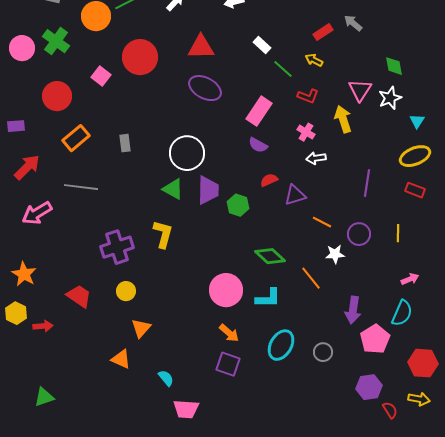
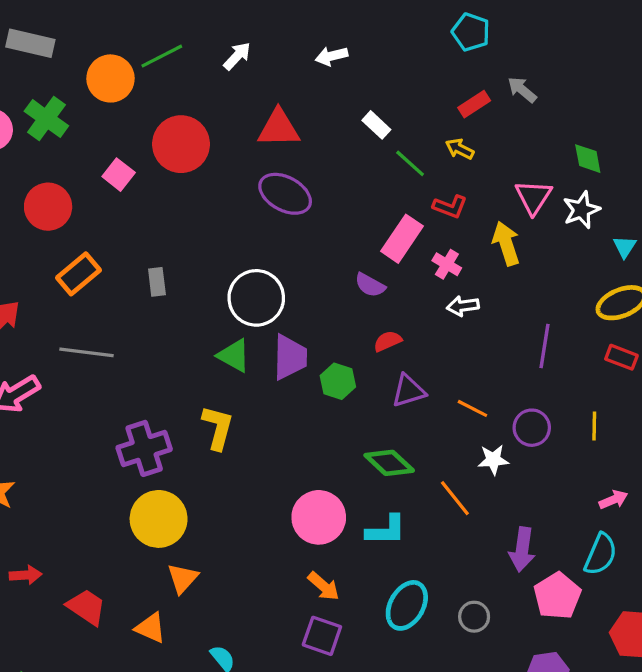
pink rectangle: (259, 111) -> (402, 239), moved
purple triangle: (295, 195) -> (408, 391), moved
yellow circle: (126, 291) -> (159, 519), size x1.8
red trapezoid: (79, 296) -> (86, 607), moved

